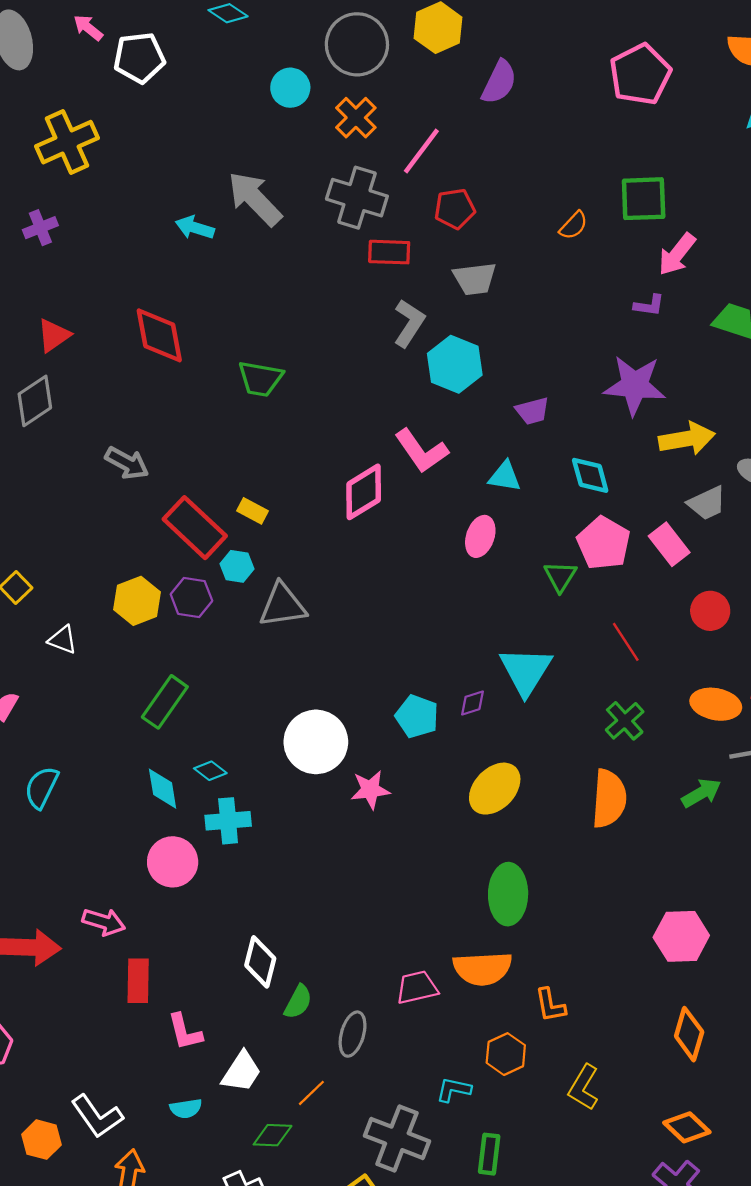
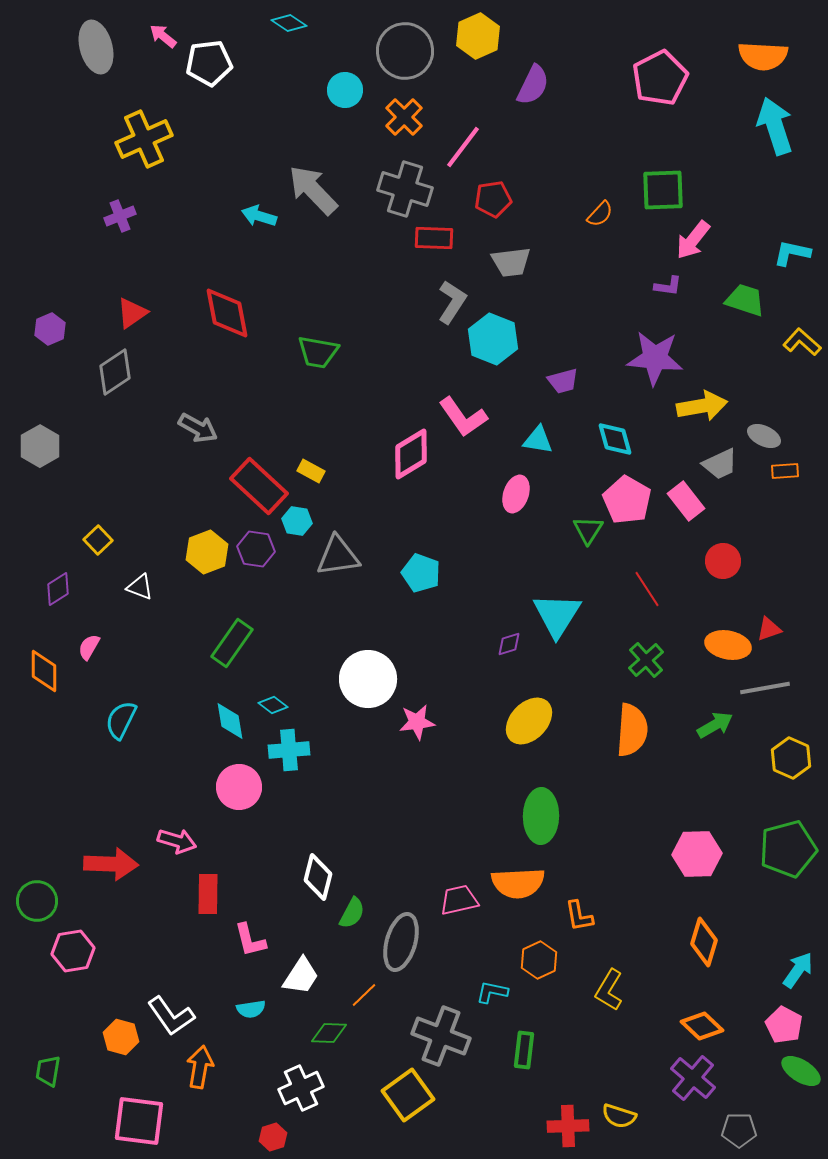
cyan pentagon: (417, 716) -> (421, 573), moved
gray ellipse: (353, 1034) -> (401, 942), size x1.4

